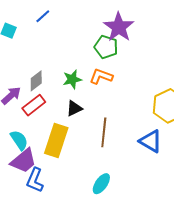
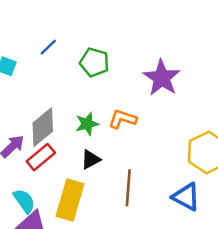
purple star: (119, 27) -> (162, 78), moved
green pentagon: (106, 47) -> (94, 62), moved
gray diamond: (36, 81) -> (43, 127), size x1.5

